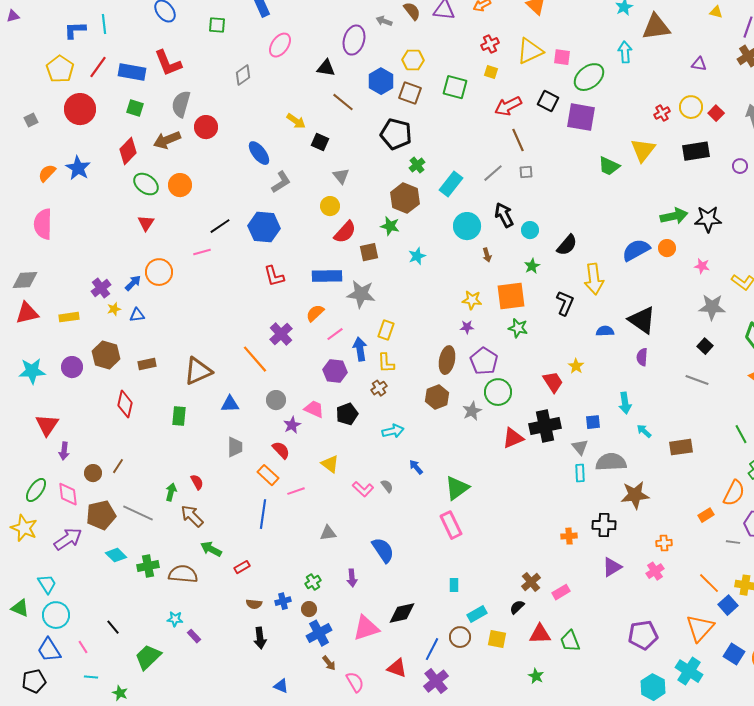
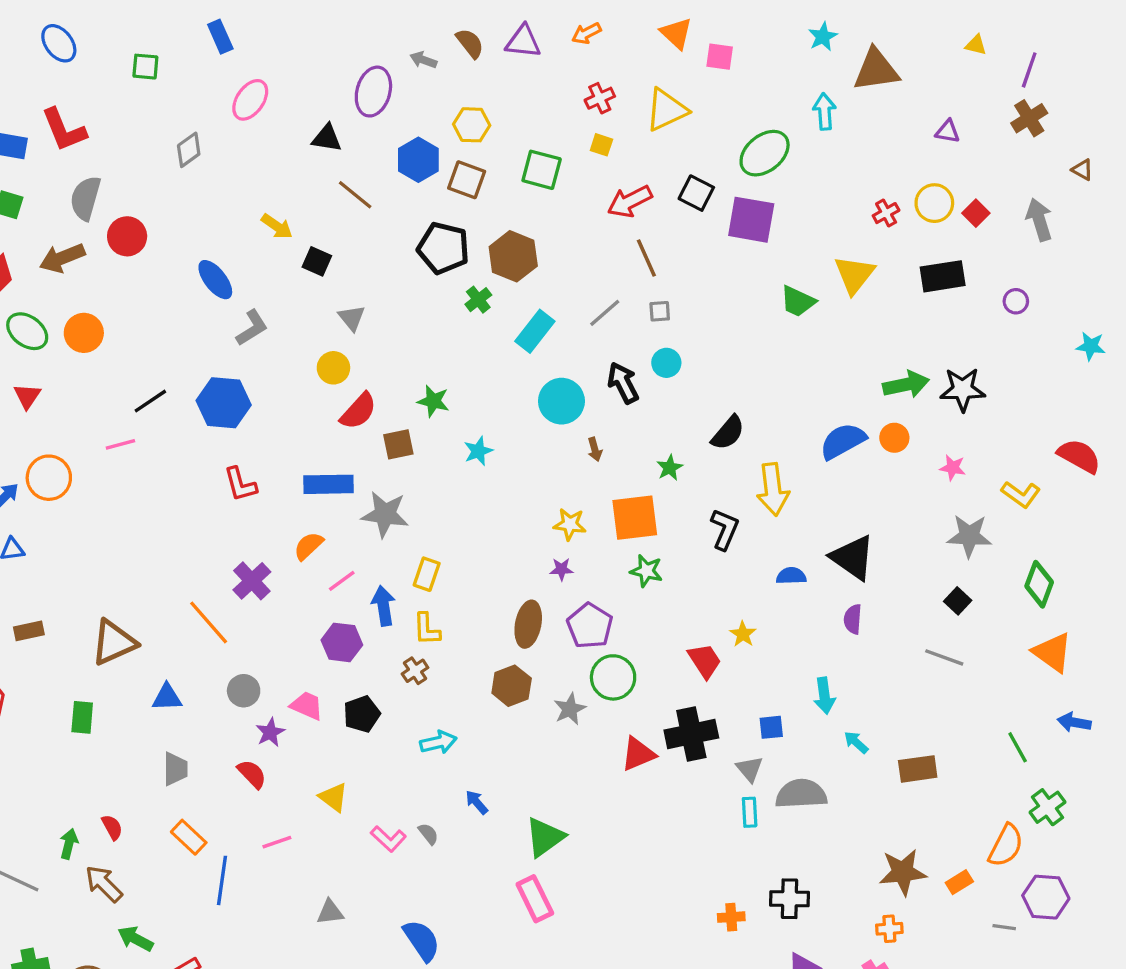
pink square: (562, 57) -> (720, 57), moved
brown hexagon: (405, 198) -> (513, 256), moved
cyan circle: (530, 230) -> (666, 363), moved
orange rectangle: (268, 475) -> (189, 837), moved
brown star: (635, 495) -> (903, 872), moved

